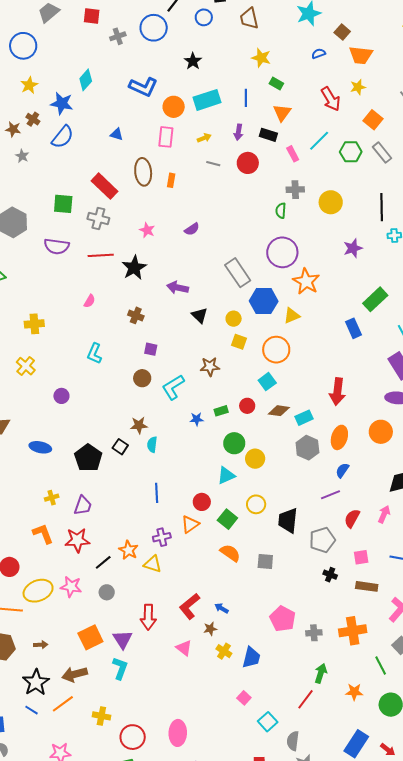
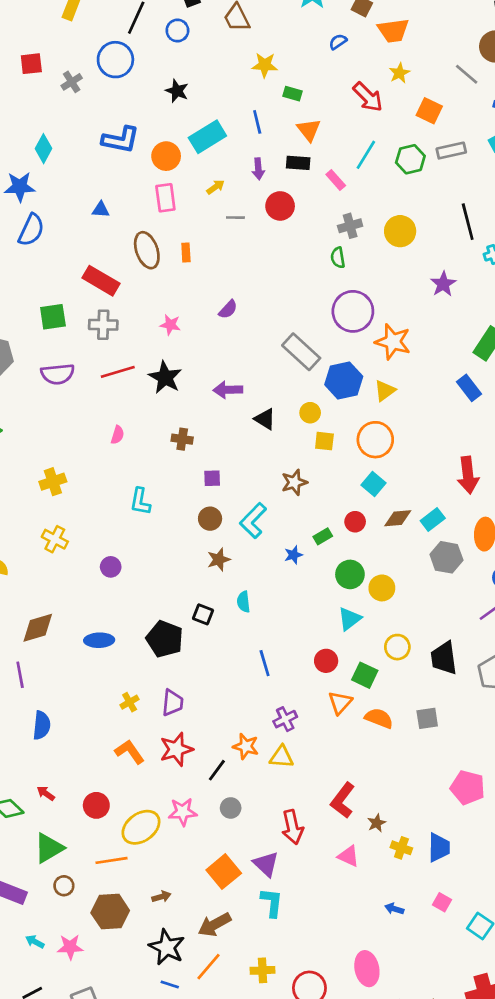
gray rectangle: (382, 153) -> (451, 151), turned -50
brown star: (139, 425) -> (219, 560), moved
orange triangle: (190, 524) -> (340, 703), moved
blue arrow: (222, 608) -> (394, 909), moved

